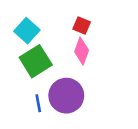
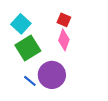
blue line: (38, 103) -> (30, 81), turned -40

